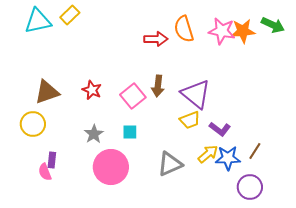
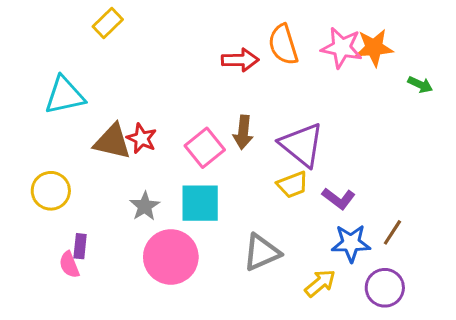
cyan triangle: (38, 21) -> (65, 95), moved
green arrow: (273, 25) -> (420, 85), moved, size x0.7
brown triangle: (47, 92) -> (112, 142), moved, turned 32
cyan square: (130, 132) -> (200, 203), size x1.8
yellow arrow: (208, 154) -> (320, 283), moved

